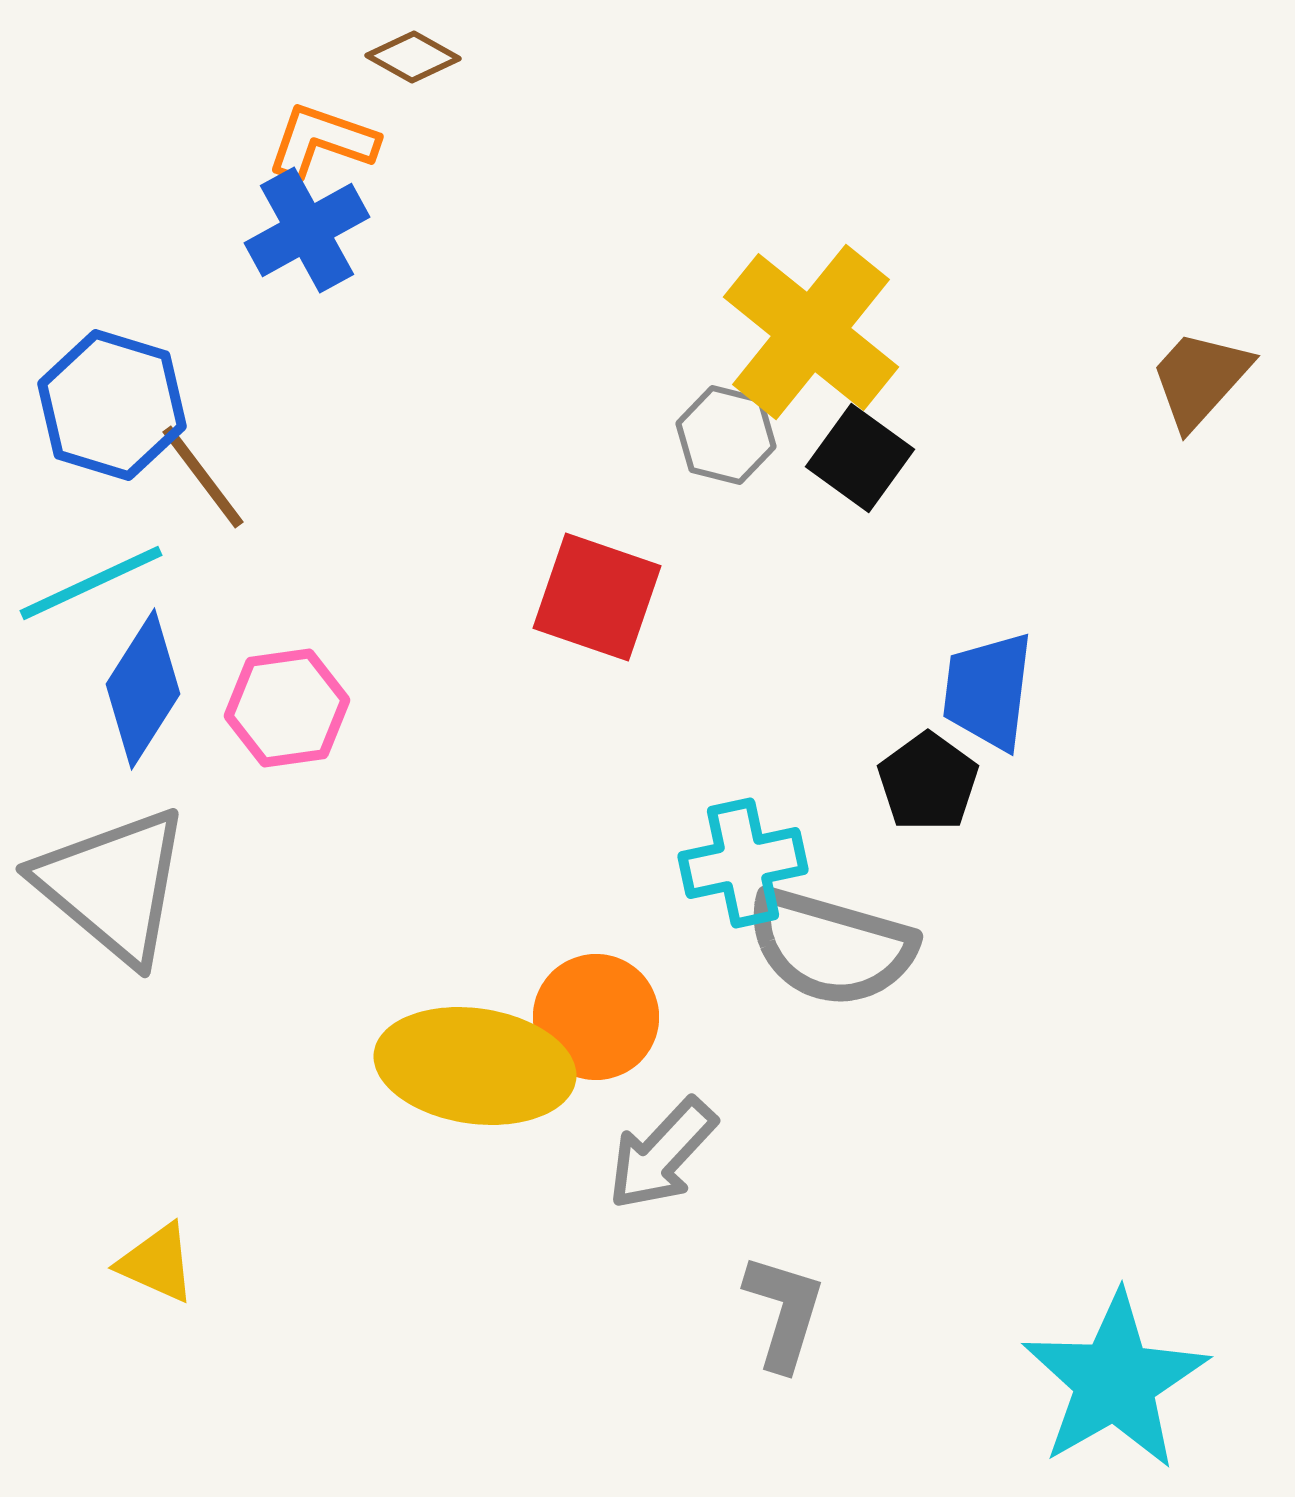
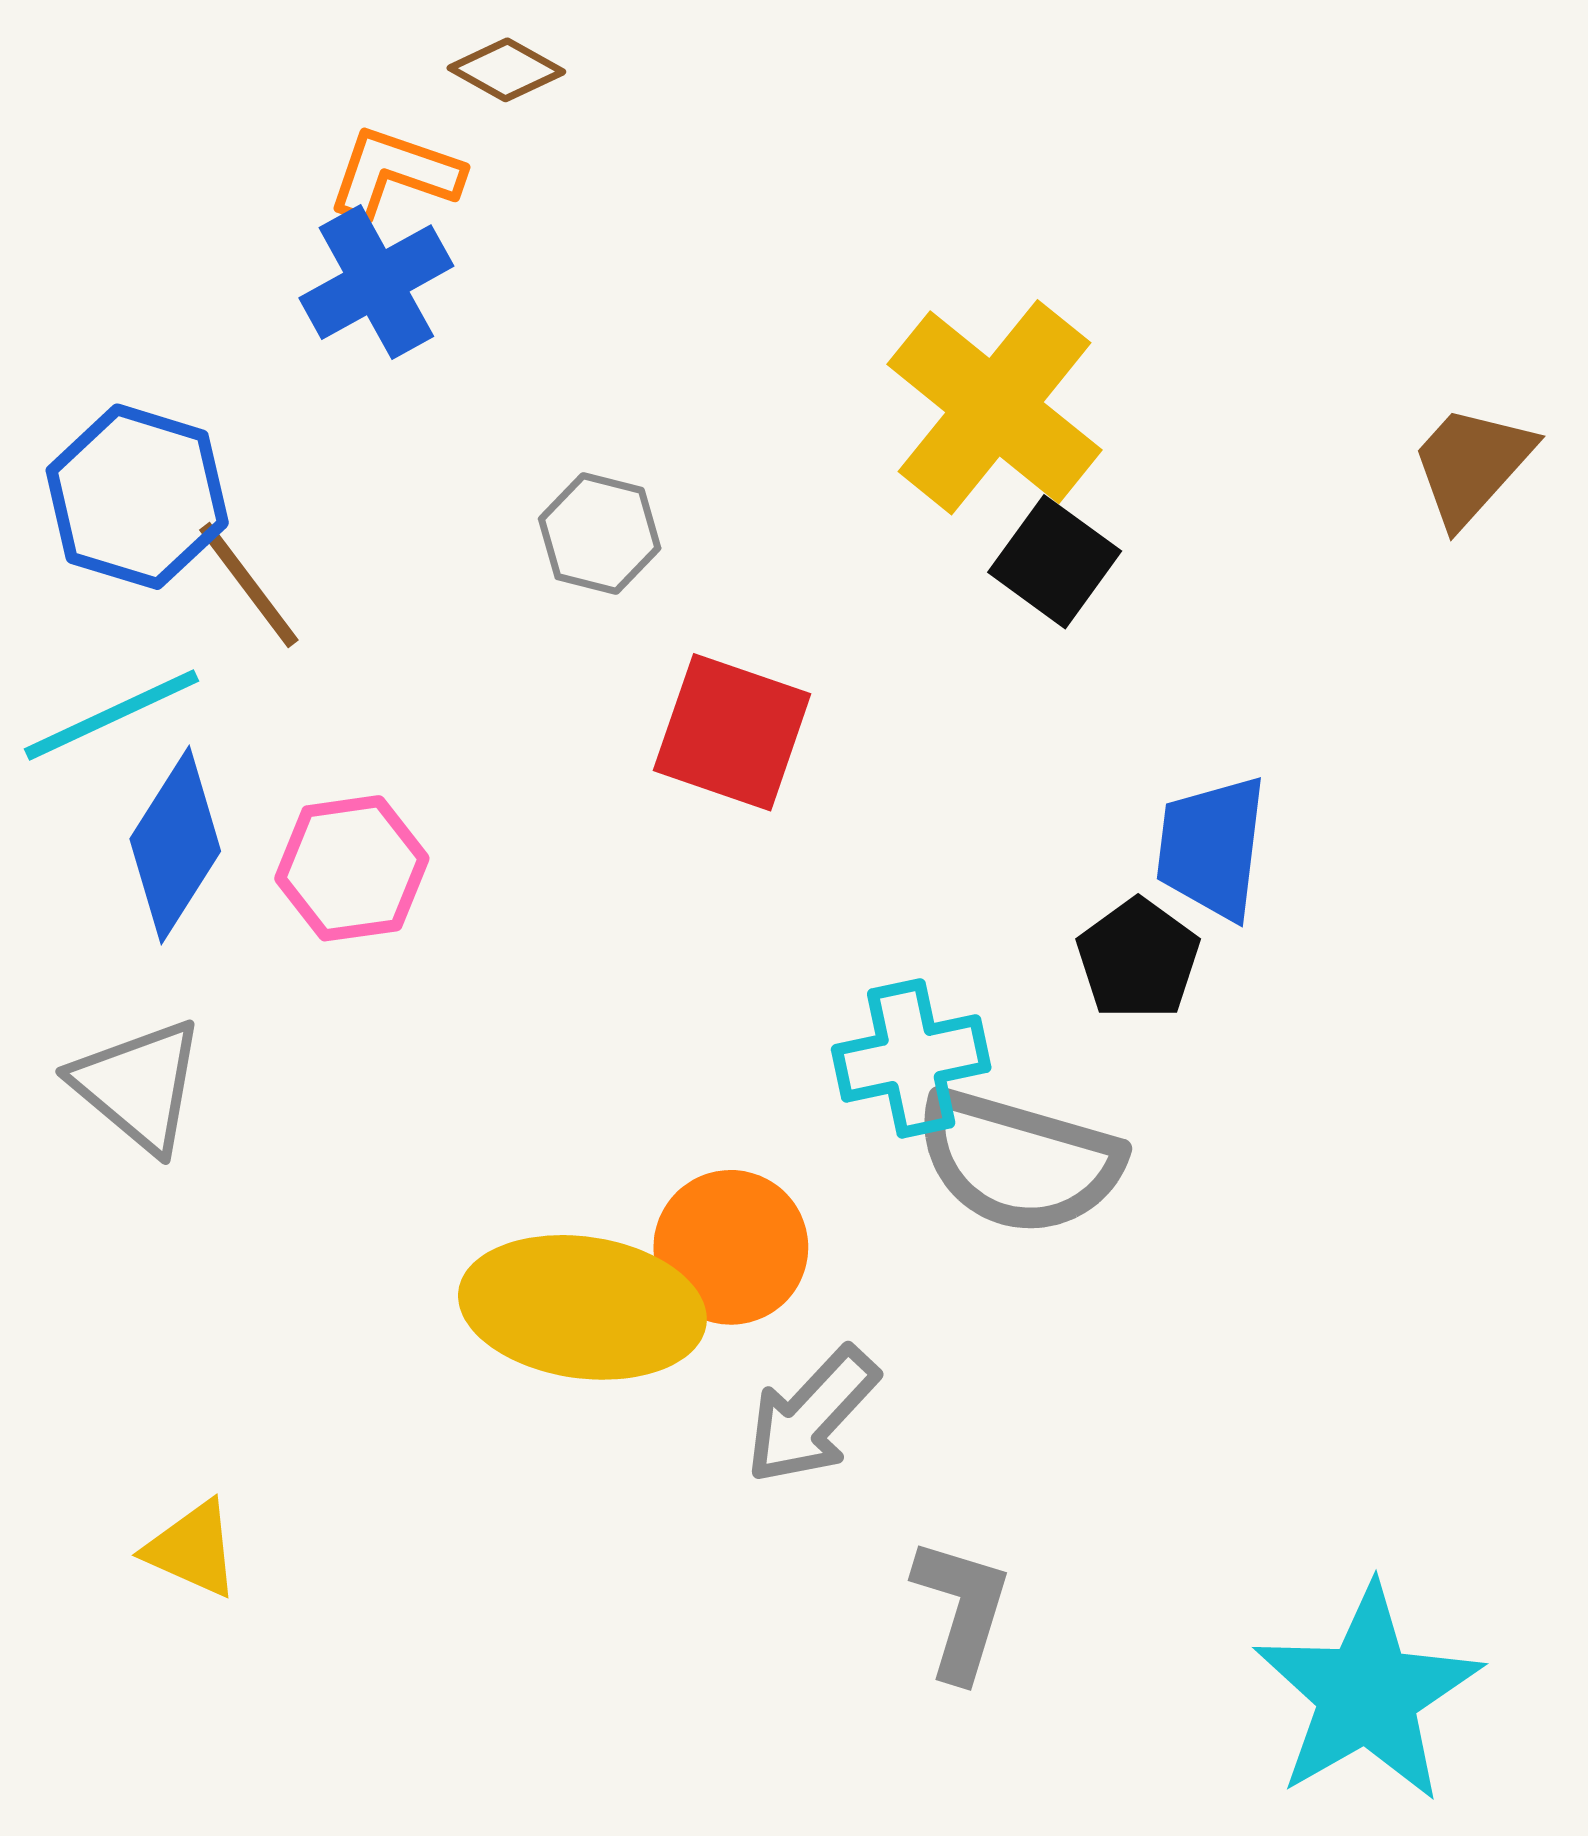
gray hexagon: (726, 435) -> (600, 533), moved
gray triangle: (113, 885) -> (138, 1085), size x0.7

